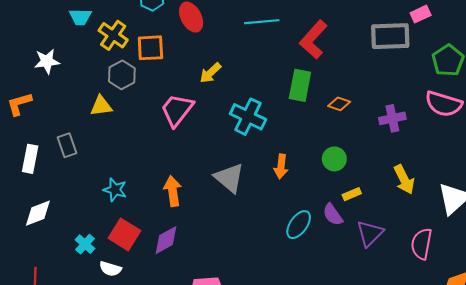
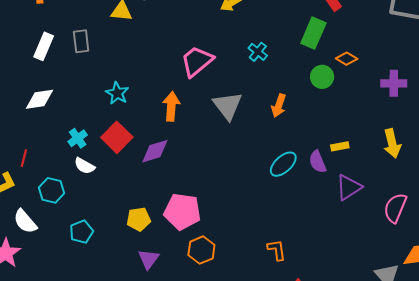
pink trapezoid: (177, 110) -> (197, 61), moved
cyan cross: (248, 117) -> (258, 52), size x0.6
green circle: (334, 159) -> (322, 77), moved
white semicircle: (110, 269) -> (85, 166), moved

